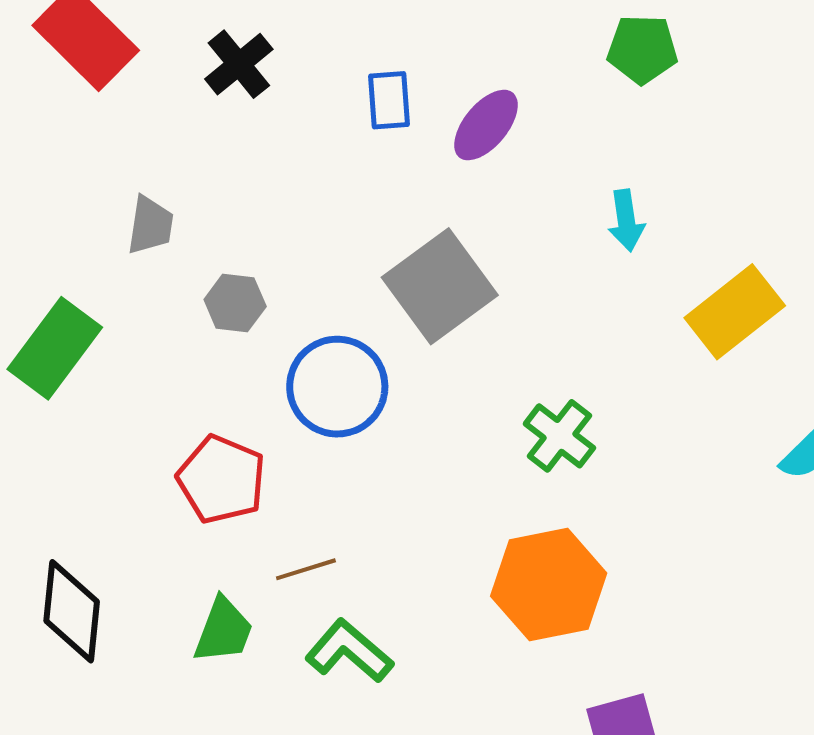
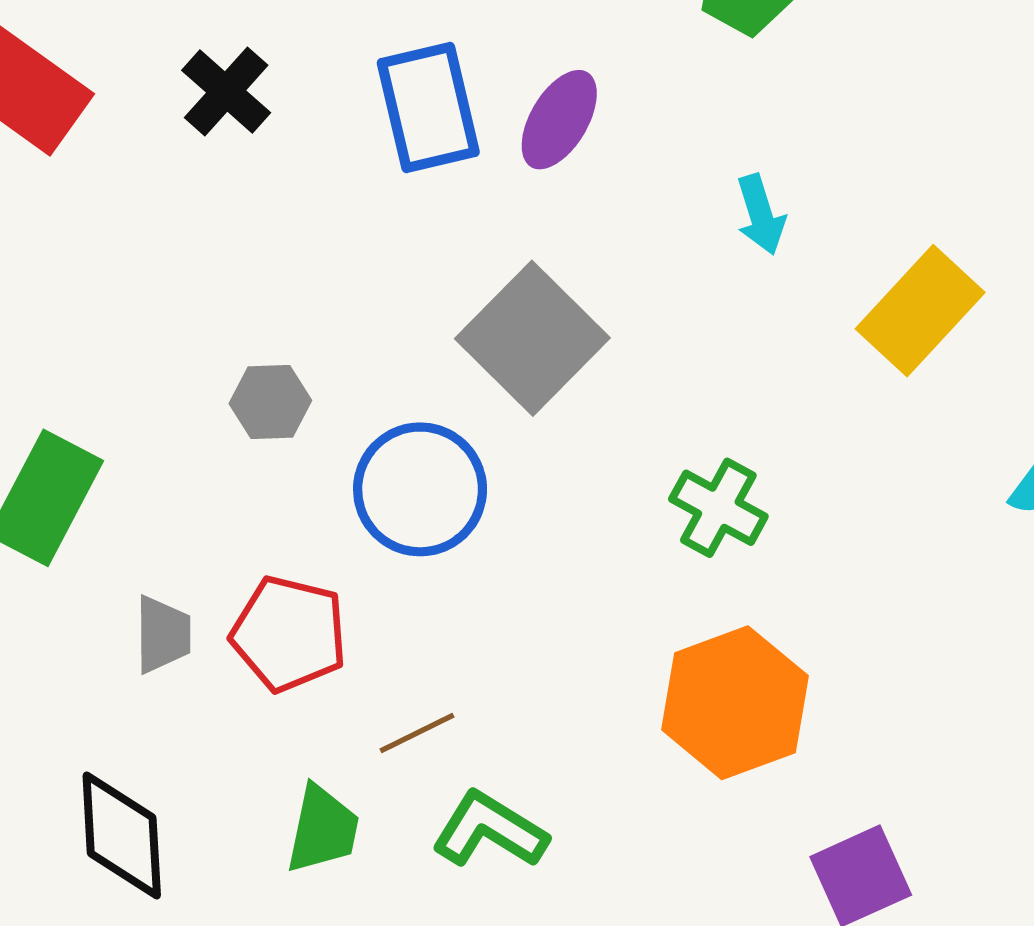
blue rectangle: (389, 100) -> (428, 107), size x1.6
gray trapezoid: (150, 225) -> (163, 634), moved

